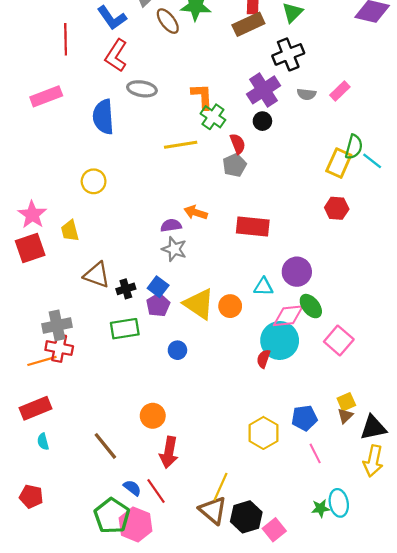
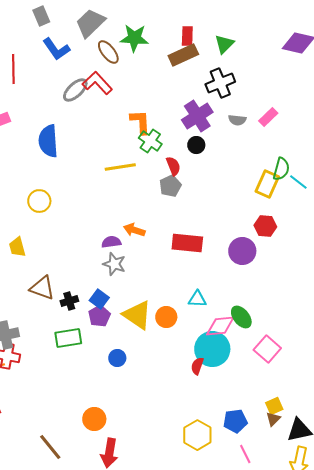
red L-shape: (116, 55) -> (97, 83), moved, turned 104
gray ellipse: (142, 89) -> (75, 90), moved, turned -52
purple circle: (297, 272) -> (242, 251), moved

